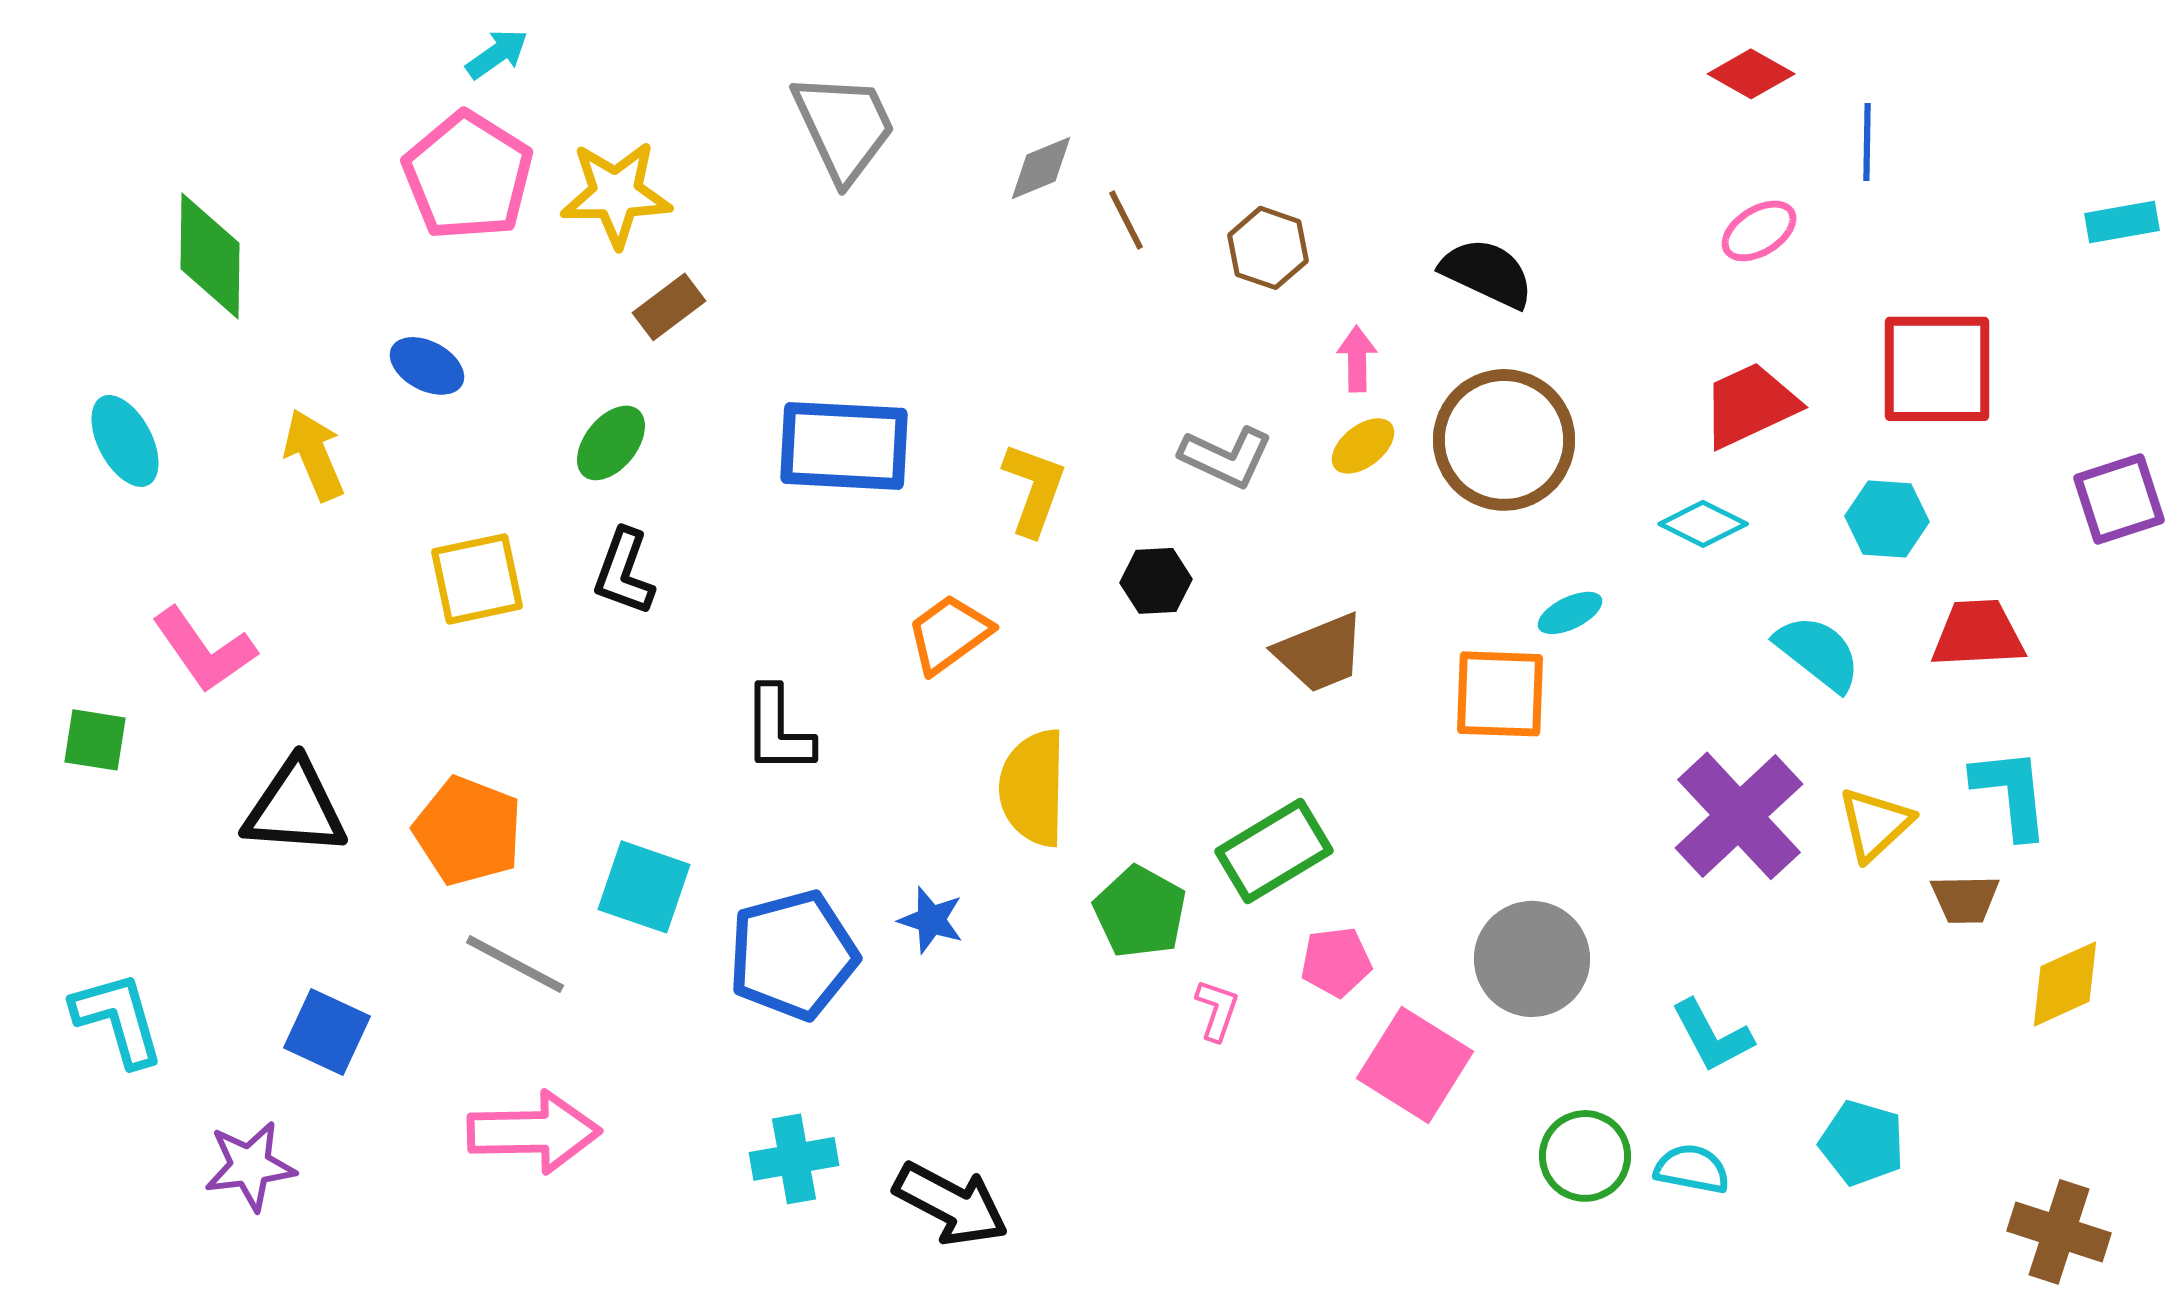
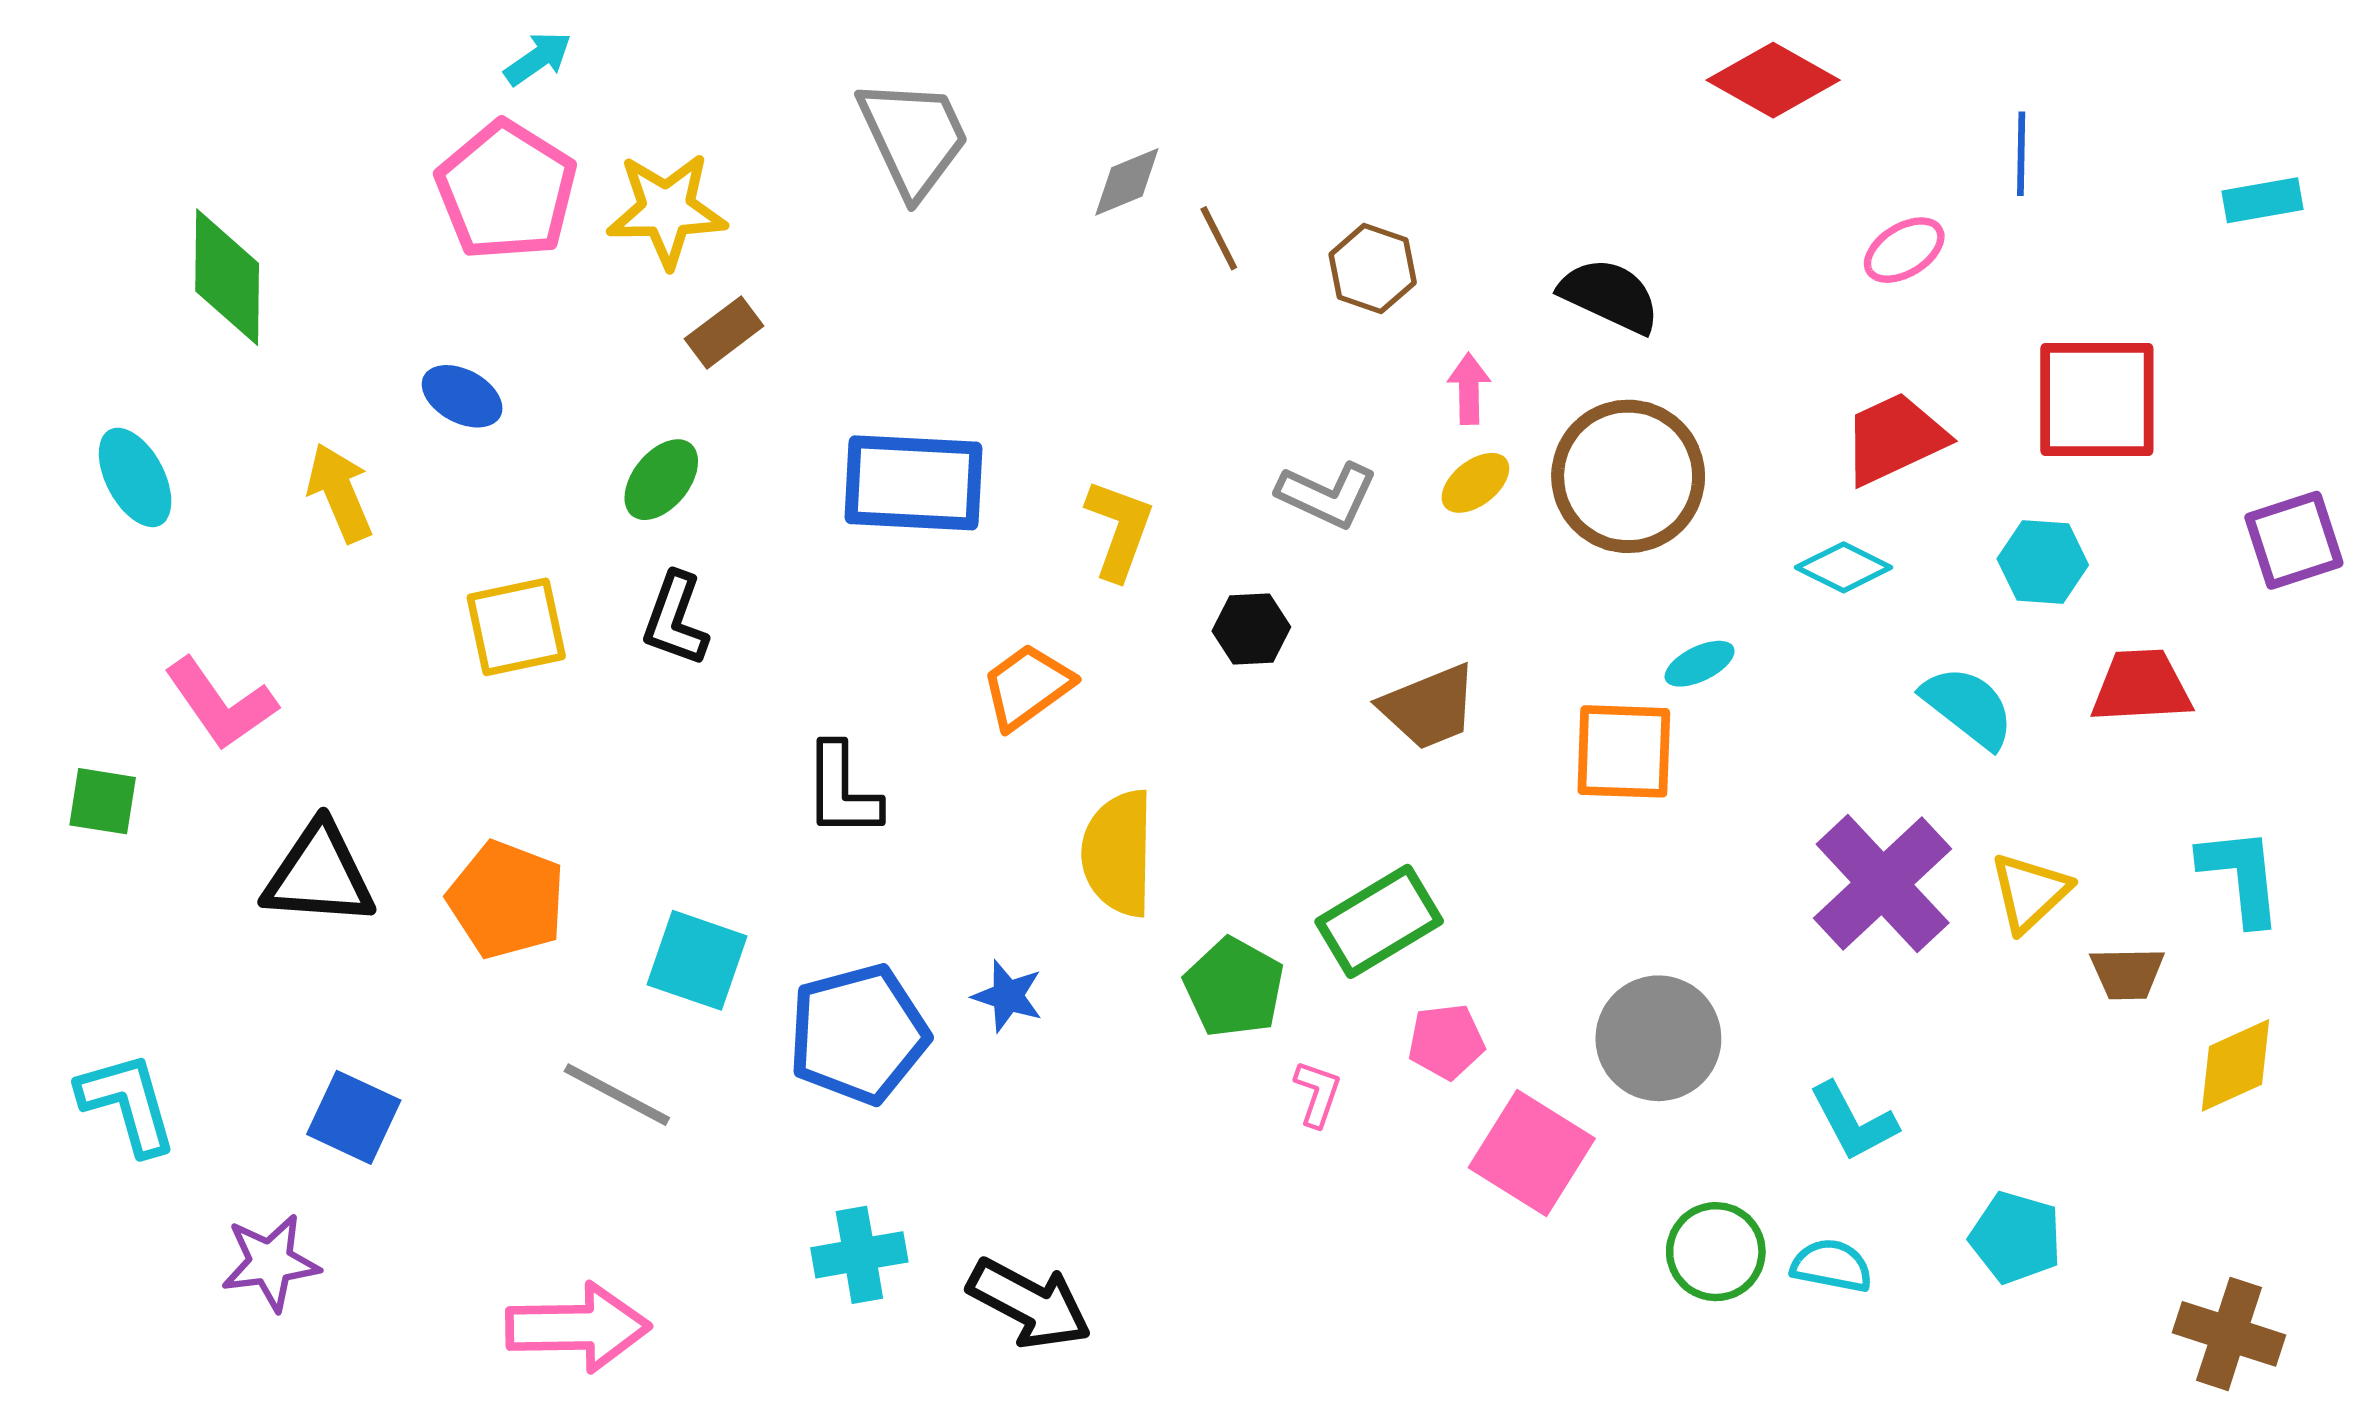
red diamond: (1751, 74) -> (1773, 80), moved, size x1.4
cyan rectangle: (2122, 222) -> (2263, 200), moved
cyan L-shape: (2011, 793) -> (2241, 876), moved
gray line: (515, 964) -> (617, 1095), moved
pink arrow: (534, 1132) -> (578, 1327), moved

